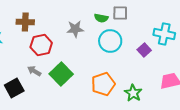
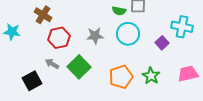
brown cross: (25, 22) -> (43, 15), turned 30
gray star: (75, 29) -> (95, 36), moved
green star: (133, 93) -> (151, 76), moved

